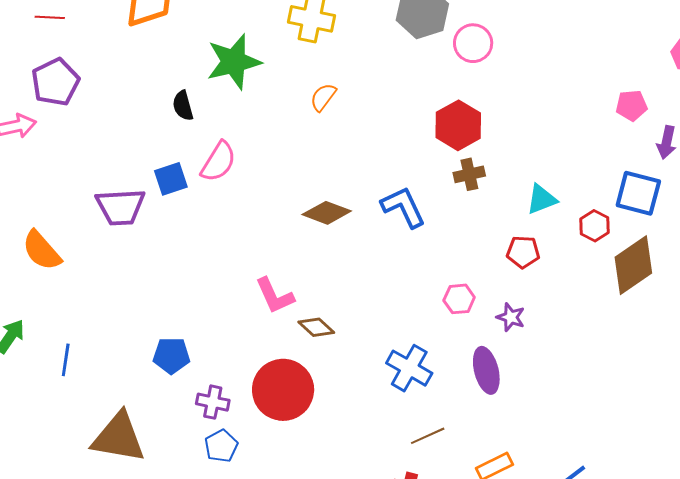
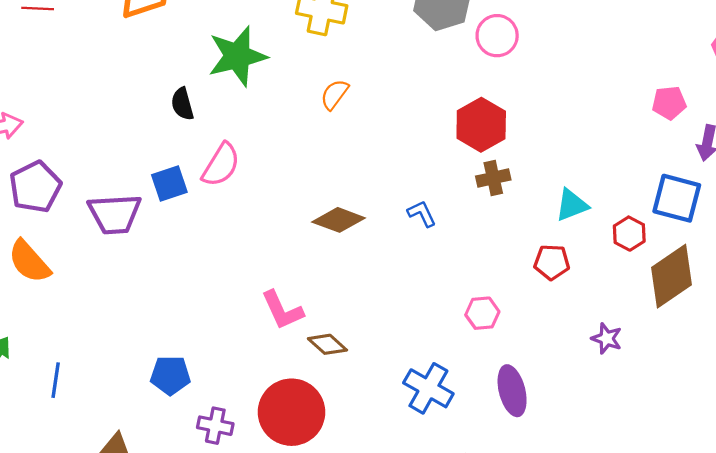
purple pentagon: (55, 82) -> (35, 187), moved
blue L-shape: (403, 207) -> (422, 214), size x0.6
purple star: (511, 317) -> (607, 338), moved

